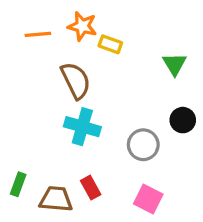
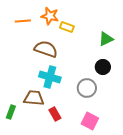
green triangle: (175, 64) -> (106, 39), turned 35
brown semicircle: (76, 81) -> (46, 49), turned -45
black circle: (183, 120) -> (103, 67), moved
brown trapezoid: (56, 199) -> (34, 98), moved

